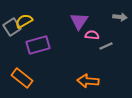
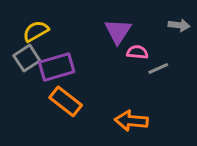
gray square: (12, 27) -> (27, 58), moved
orange rectangle: (22, 78) -> (66, 101), moved

